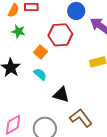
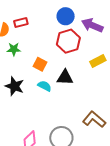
red hexagon: (60, 35) -> (68, 41), moved
black triangle: (61, 95) -> (65, 77), moved

